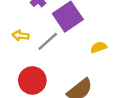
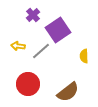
yellow semicircle: (99, 47) -> (84, 56), turned -72

